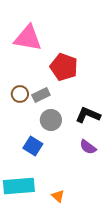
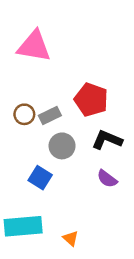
red pentagon: (64, 67) -> (91, 100), moved

